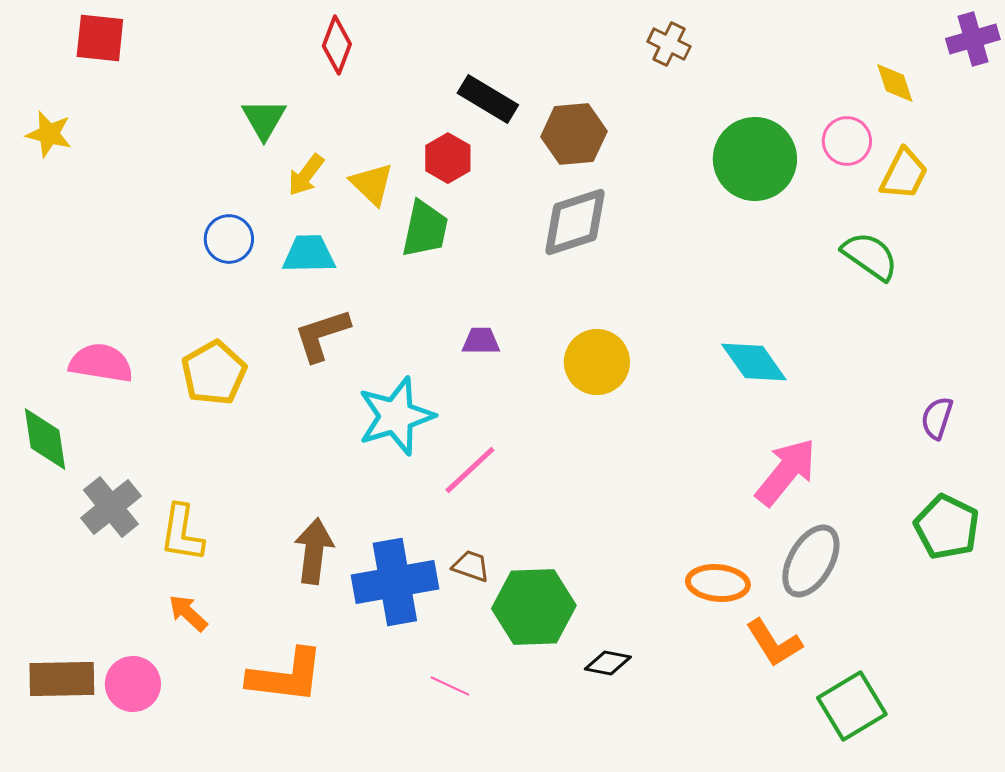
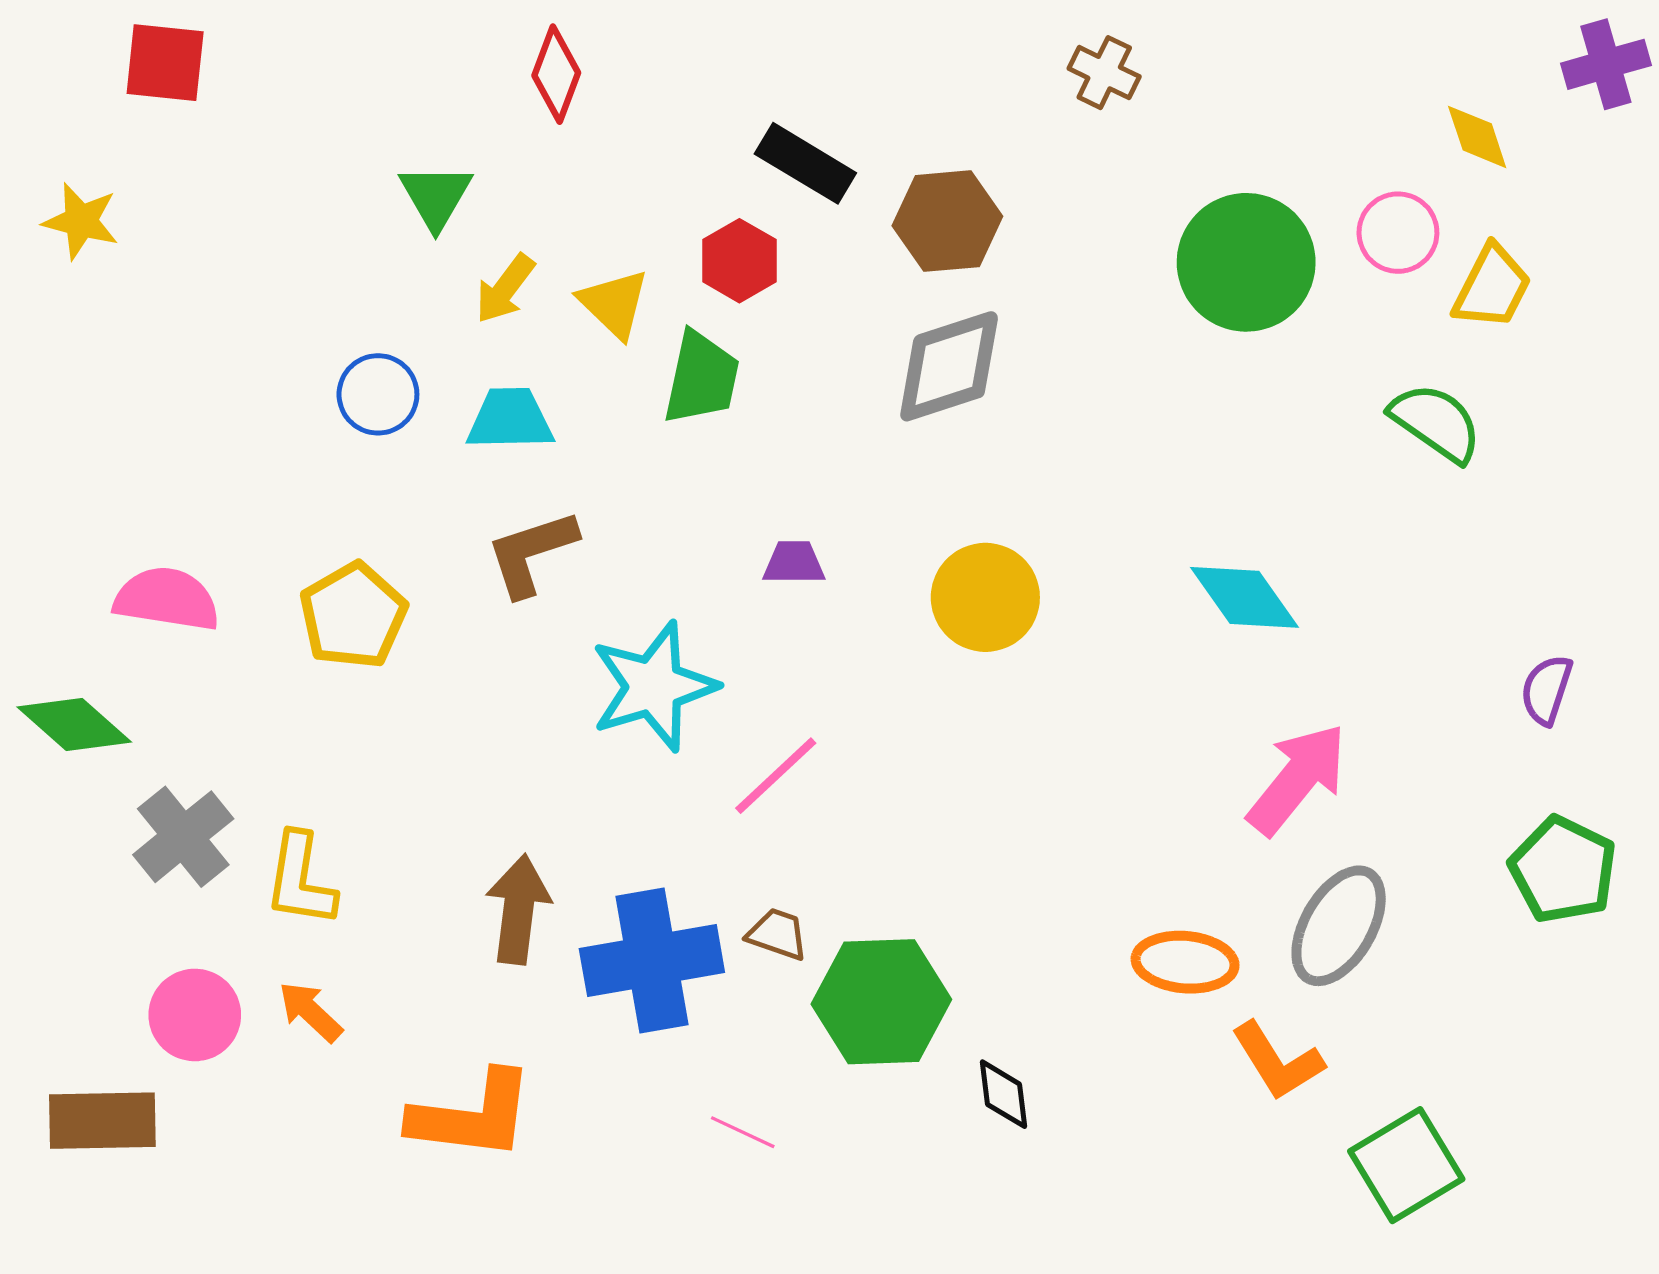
green diamond: (45, 439) -> (74, 724), turned -40
black diamond: (608, 663) -> (1004, 1094), turned 72
pink circle: (133, 684) -> (195, 1015), moved

